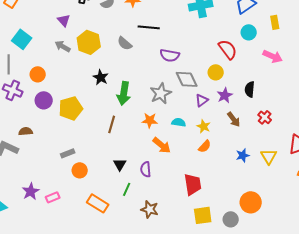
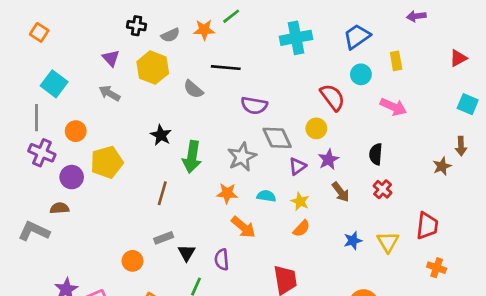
yellow hexagon: (89, 42) -> (153, 68), moved
black semicircle: (250, 89) -> (376, 154), moved
purple circle: (44, 100) -> (72, 177), moved
yellow pentagon: (71, 108) -> (107, 162), moved
brown line: (112, 124) -> (162, 193), moved
gray rectangle: (68, 153) -> (164, 238), moved

